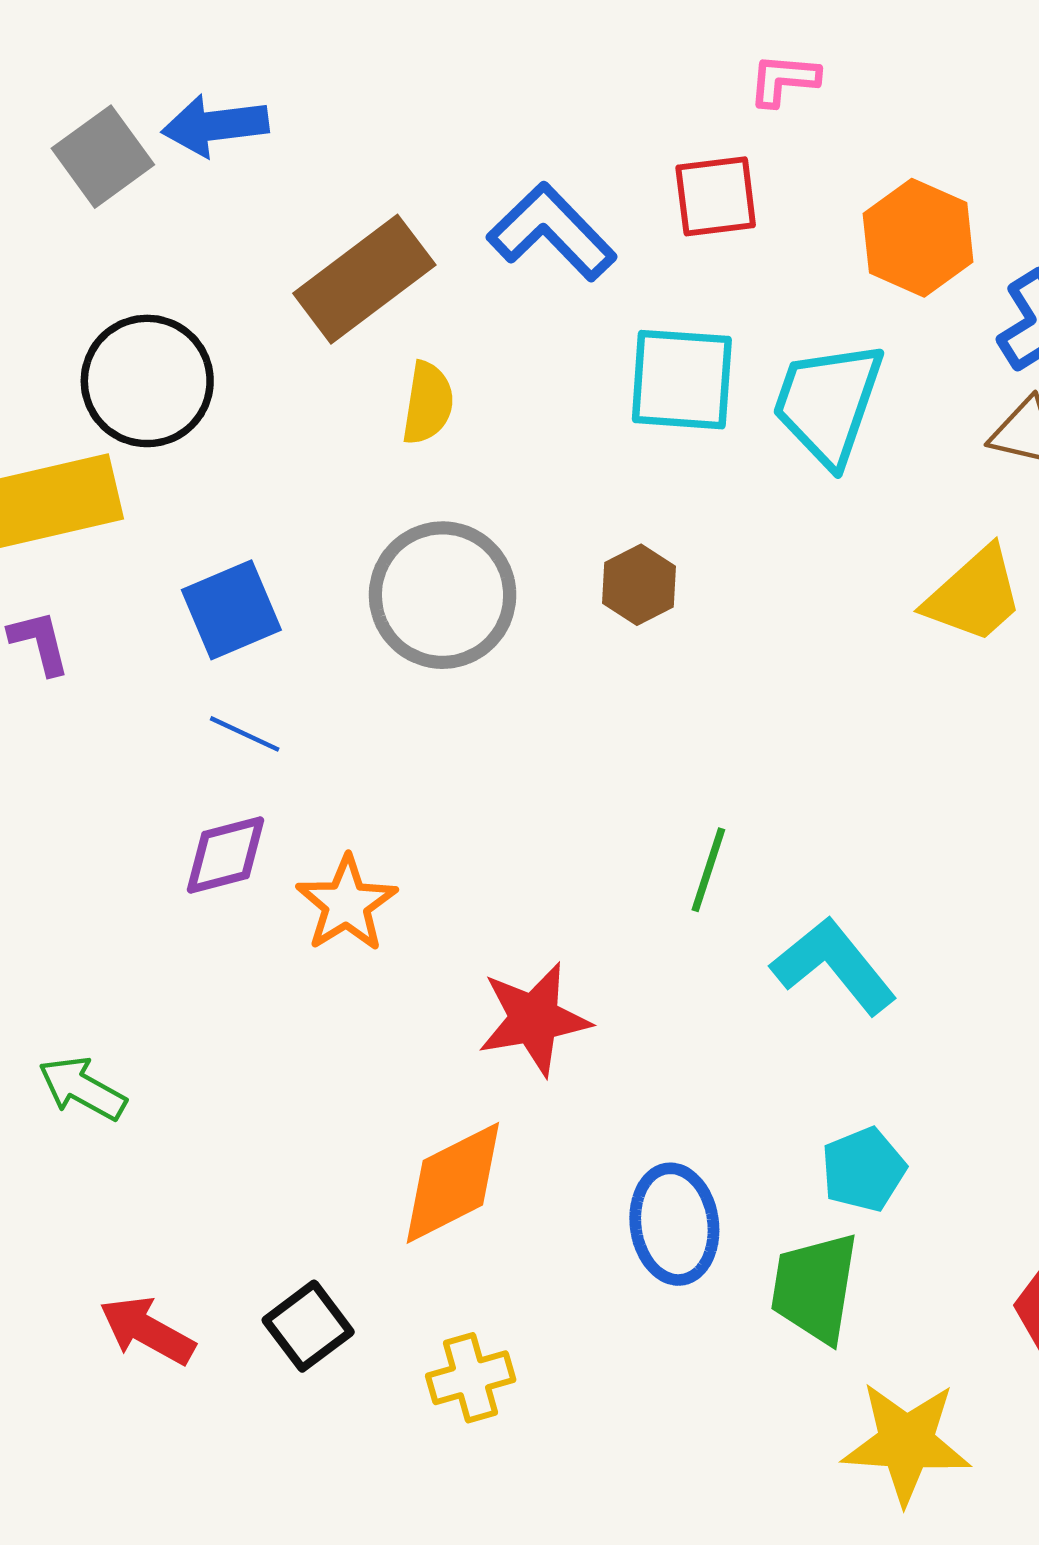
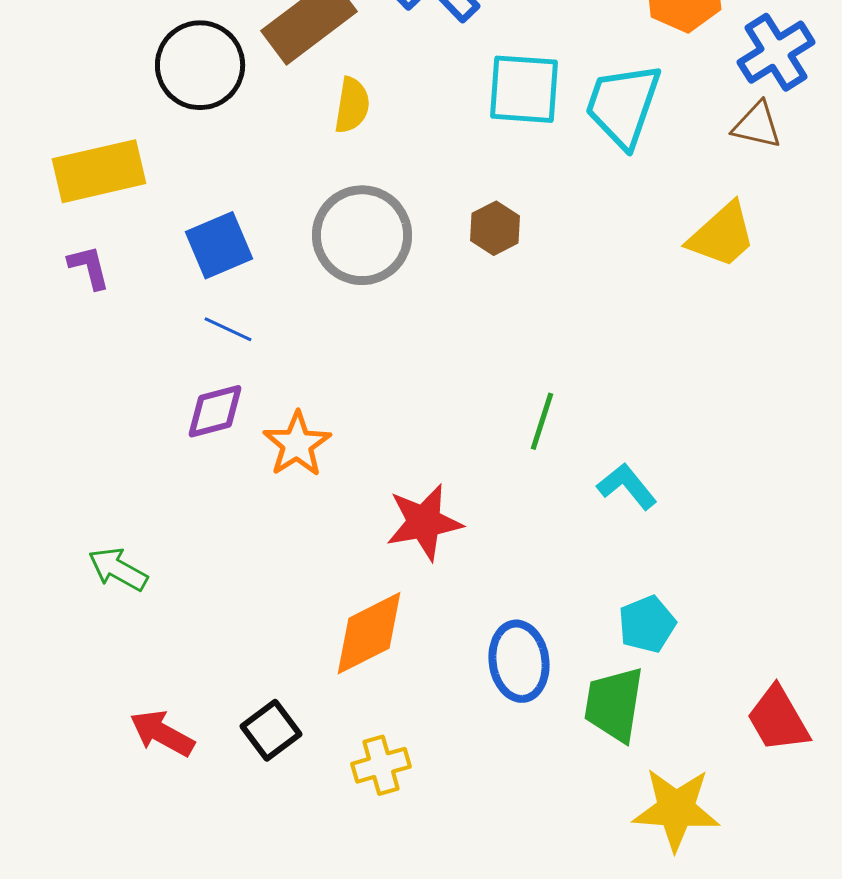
black circle: (147, 381) -> (200, 65), moved
cyan L-shape: (834, 966) -> (627, 486), size x0.7

